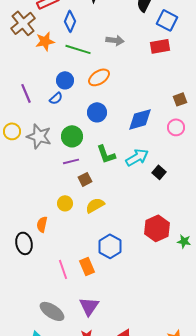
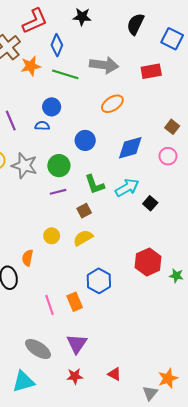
blue square: (167, 20) -> (172, 39), moved
gray arrow: (115, 40) -> (104, 65), size x1.5
orange ellipse: (99, 77) -> (112, 104), moved
blue semicircle: (56, 98) -> (42, 126), turned -136
brown square: (180, 99) -> (172, 127), turned -32
brown square: (85, 179) -> (84, 211), moved

